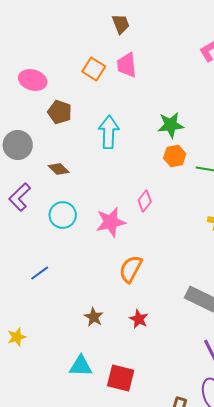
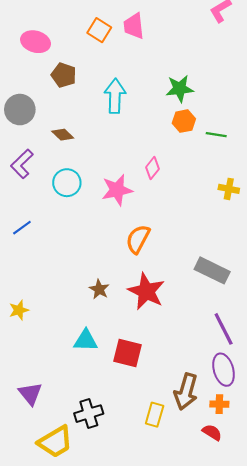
blue line: (40, 273) -> (22, 228), moved
red star: (139, 319) -> (146, 291), size x1.8

